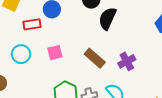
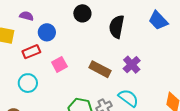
black semicircle: (107, 18) -> (117, 27), moved
pink square: (55, 53) -> (59, 64), moved

